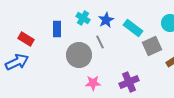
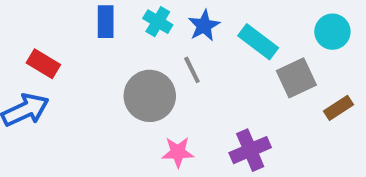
blue rectangle: (57, 29) -> (106, 22), moved

